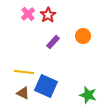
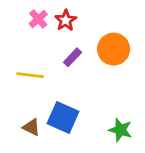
orange circle: (83, 36) -> (114, 49), size x1.5
yellow line: (24, 72) -> (30, 75), moved

